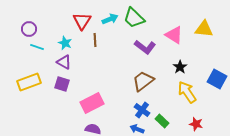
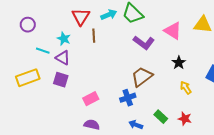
cyan line: (37, 47) -> (43, 51), moved
yellow arrow: (187, 92) -> (186, 88), size x0.6
pink rectangle: (92, 103) -> (91, 99), size x0.7
blue cross: (142, 110) -> (128, 98), moved, turned 35
red star: (196, 124) -> (185, 119), moved

